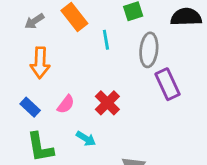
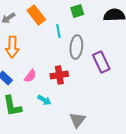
gray ellipse: (149, 50) -> (76, 47), moved
red cross: (107, 103) -> (59, 75), turned 36

